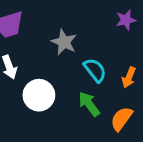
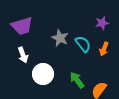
cyan semicircle: (95, 70) -> (83, 44), moved
orange arrow: (129, 77) -> (104, 49), moved

